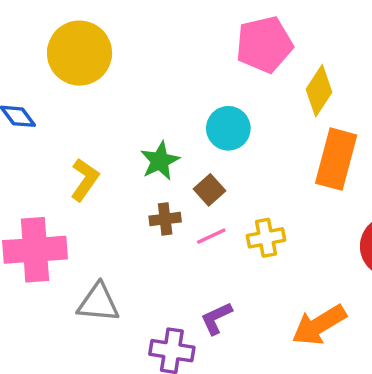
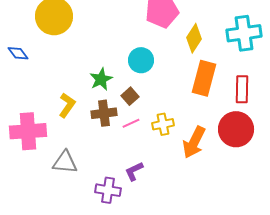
yellow L-shape: (85, 180) -> (67, 105), moved
brown cross: (165, 219) -> (104, 113), size x1.4
orange arrow: (319, 325) -> (194, 142), moved, turned -32

